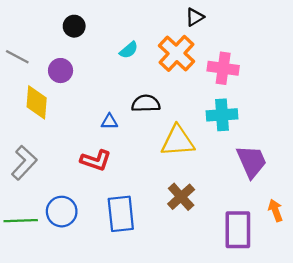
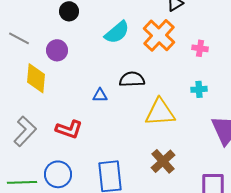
cyan semicircle: (129, 50) -> (117, 32), size x1.5
pink cross: (223, 68) -> (200, 48), size x0.6
cyan cross: (222, 115) -> (199, 89), size x0.6
red L-shape: (96, 160) -> (69, 129), moved

